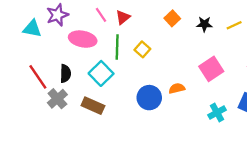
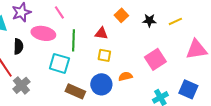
red triangle: (123, 17) -> (101, 33), moved, turned 48
yellow square: (142, 49) -> (104, 55), moved, turned -32
black semicircle: (65, 73) -> (18, 46), moved
cyan square: (101, 73) -> (59, 63), turned -30
brown rectangle: (93, 106) -> (75, 91), moved

